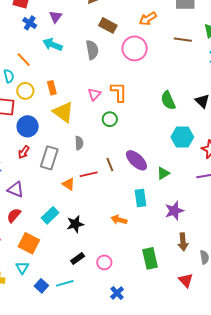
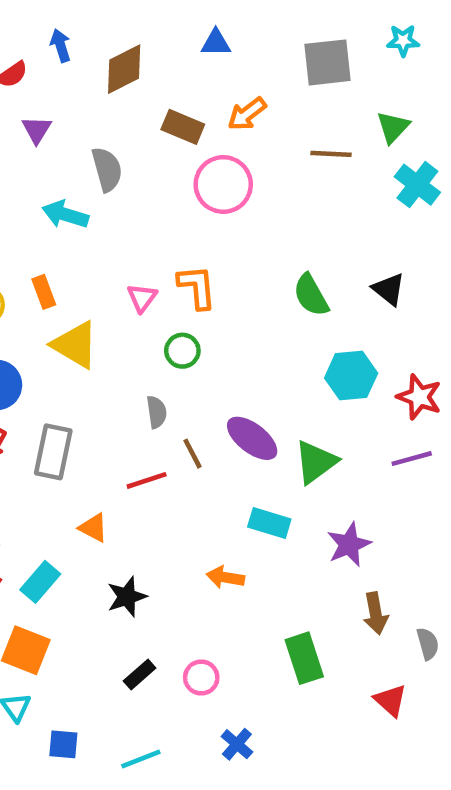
brown rectangle: (108, 25) -> (183, 127), moved
cyan arrow: (52, 45) -> (65, 215), moved
gray semicircle: (92, 50) -> (107, 169), moved
gray semicircle: (79, 143) -> (157, 412), moved
green triangle: (163, 173) -> (316, 462), size x1.5
orange triangle: (69, 184) -> (93, 528), moved
cyan rectangle: (140, 198) -> (269, 523), turned -60
cyan rectangle: (50, 215) -> (40, 582), moved
cyan line: (65, 283) -> (141, 759), moved
blue square: (41, 286) -> (63, 744), turned -32

